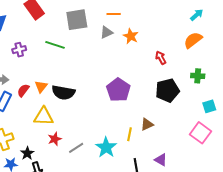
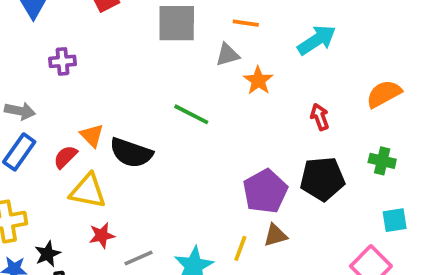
cyan arrow: (197, 15) -> (317, 40), moved, size x1.5
orange star: (131, 36) -> (258, 80), moved
green line: (55, 45) -> (191, 114), moved
orange triangle: (41, 87) -> (92, 135), turned -32
red semicircle: (23, 90) -> (65, 157), moved
purple pentagon: (118, 90) -> (265, 191), moved

